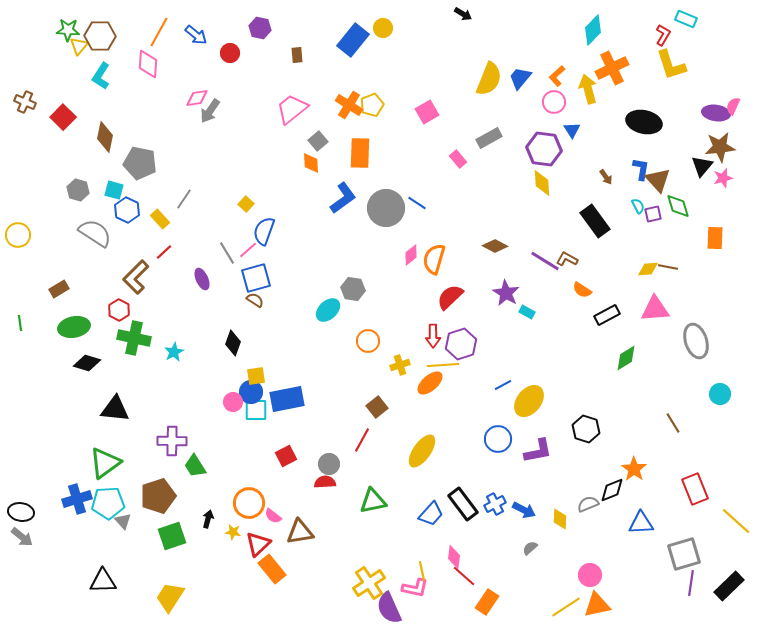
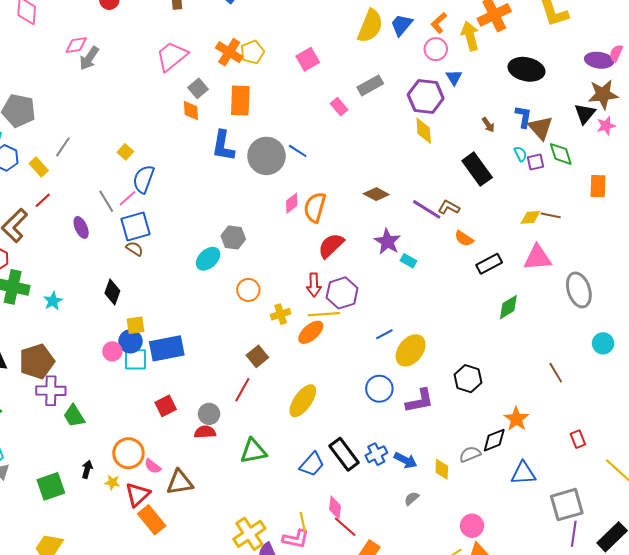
blue L-shape: (343, 198) -> (223, 146), turned 136
red rectangle: (695, 489) -> (578, 439), size x0.6
brown pentagon: (158, 496) -> (37, 361), moved

